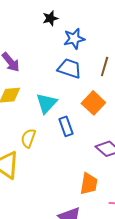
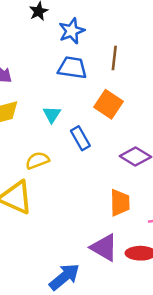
cyan triangle: (46, 103) -> (52, 114), size x0.7
yellow semicircle: (28, 138) -> (37, 160), turned 60

